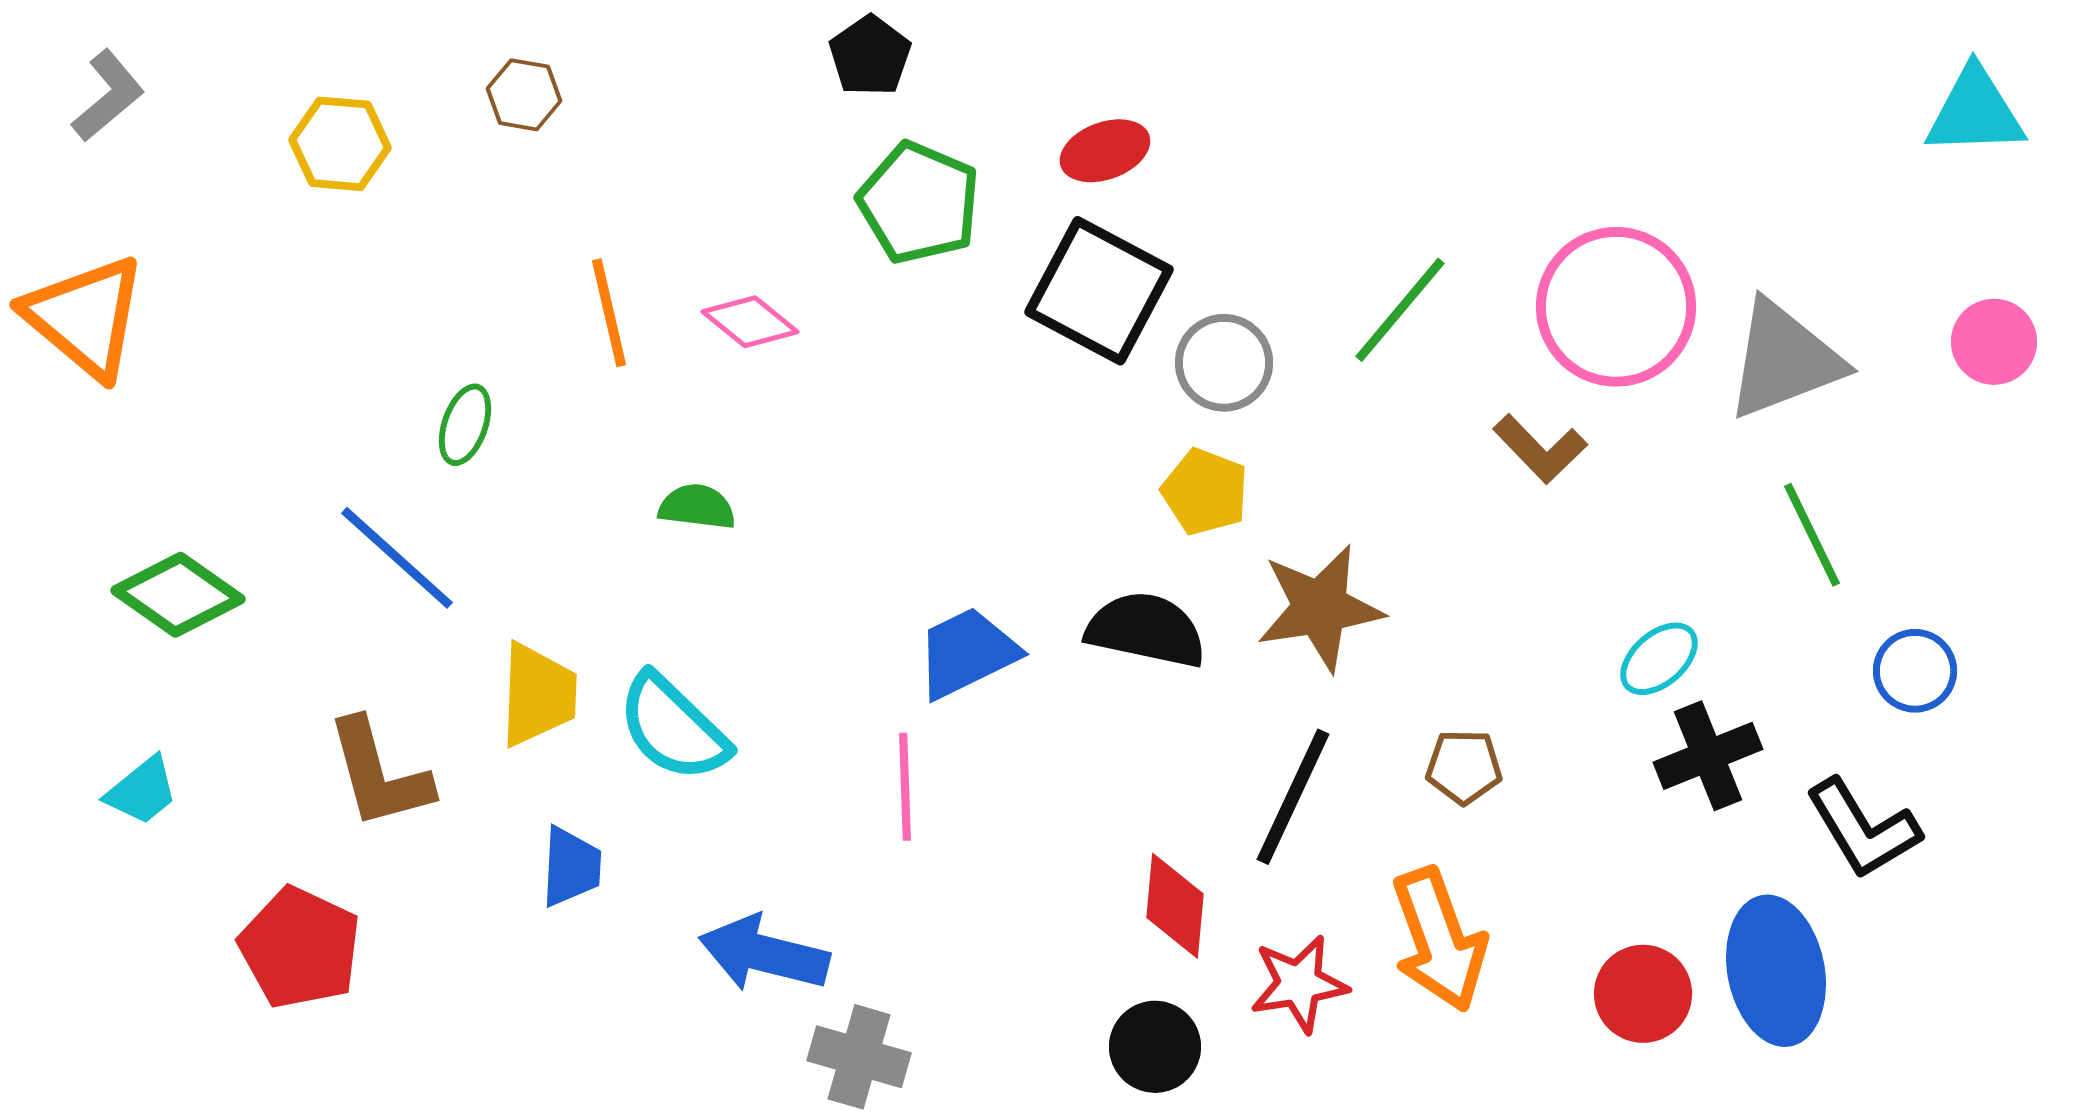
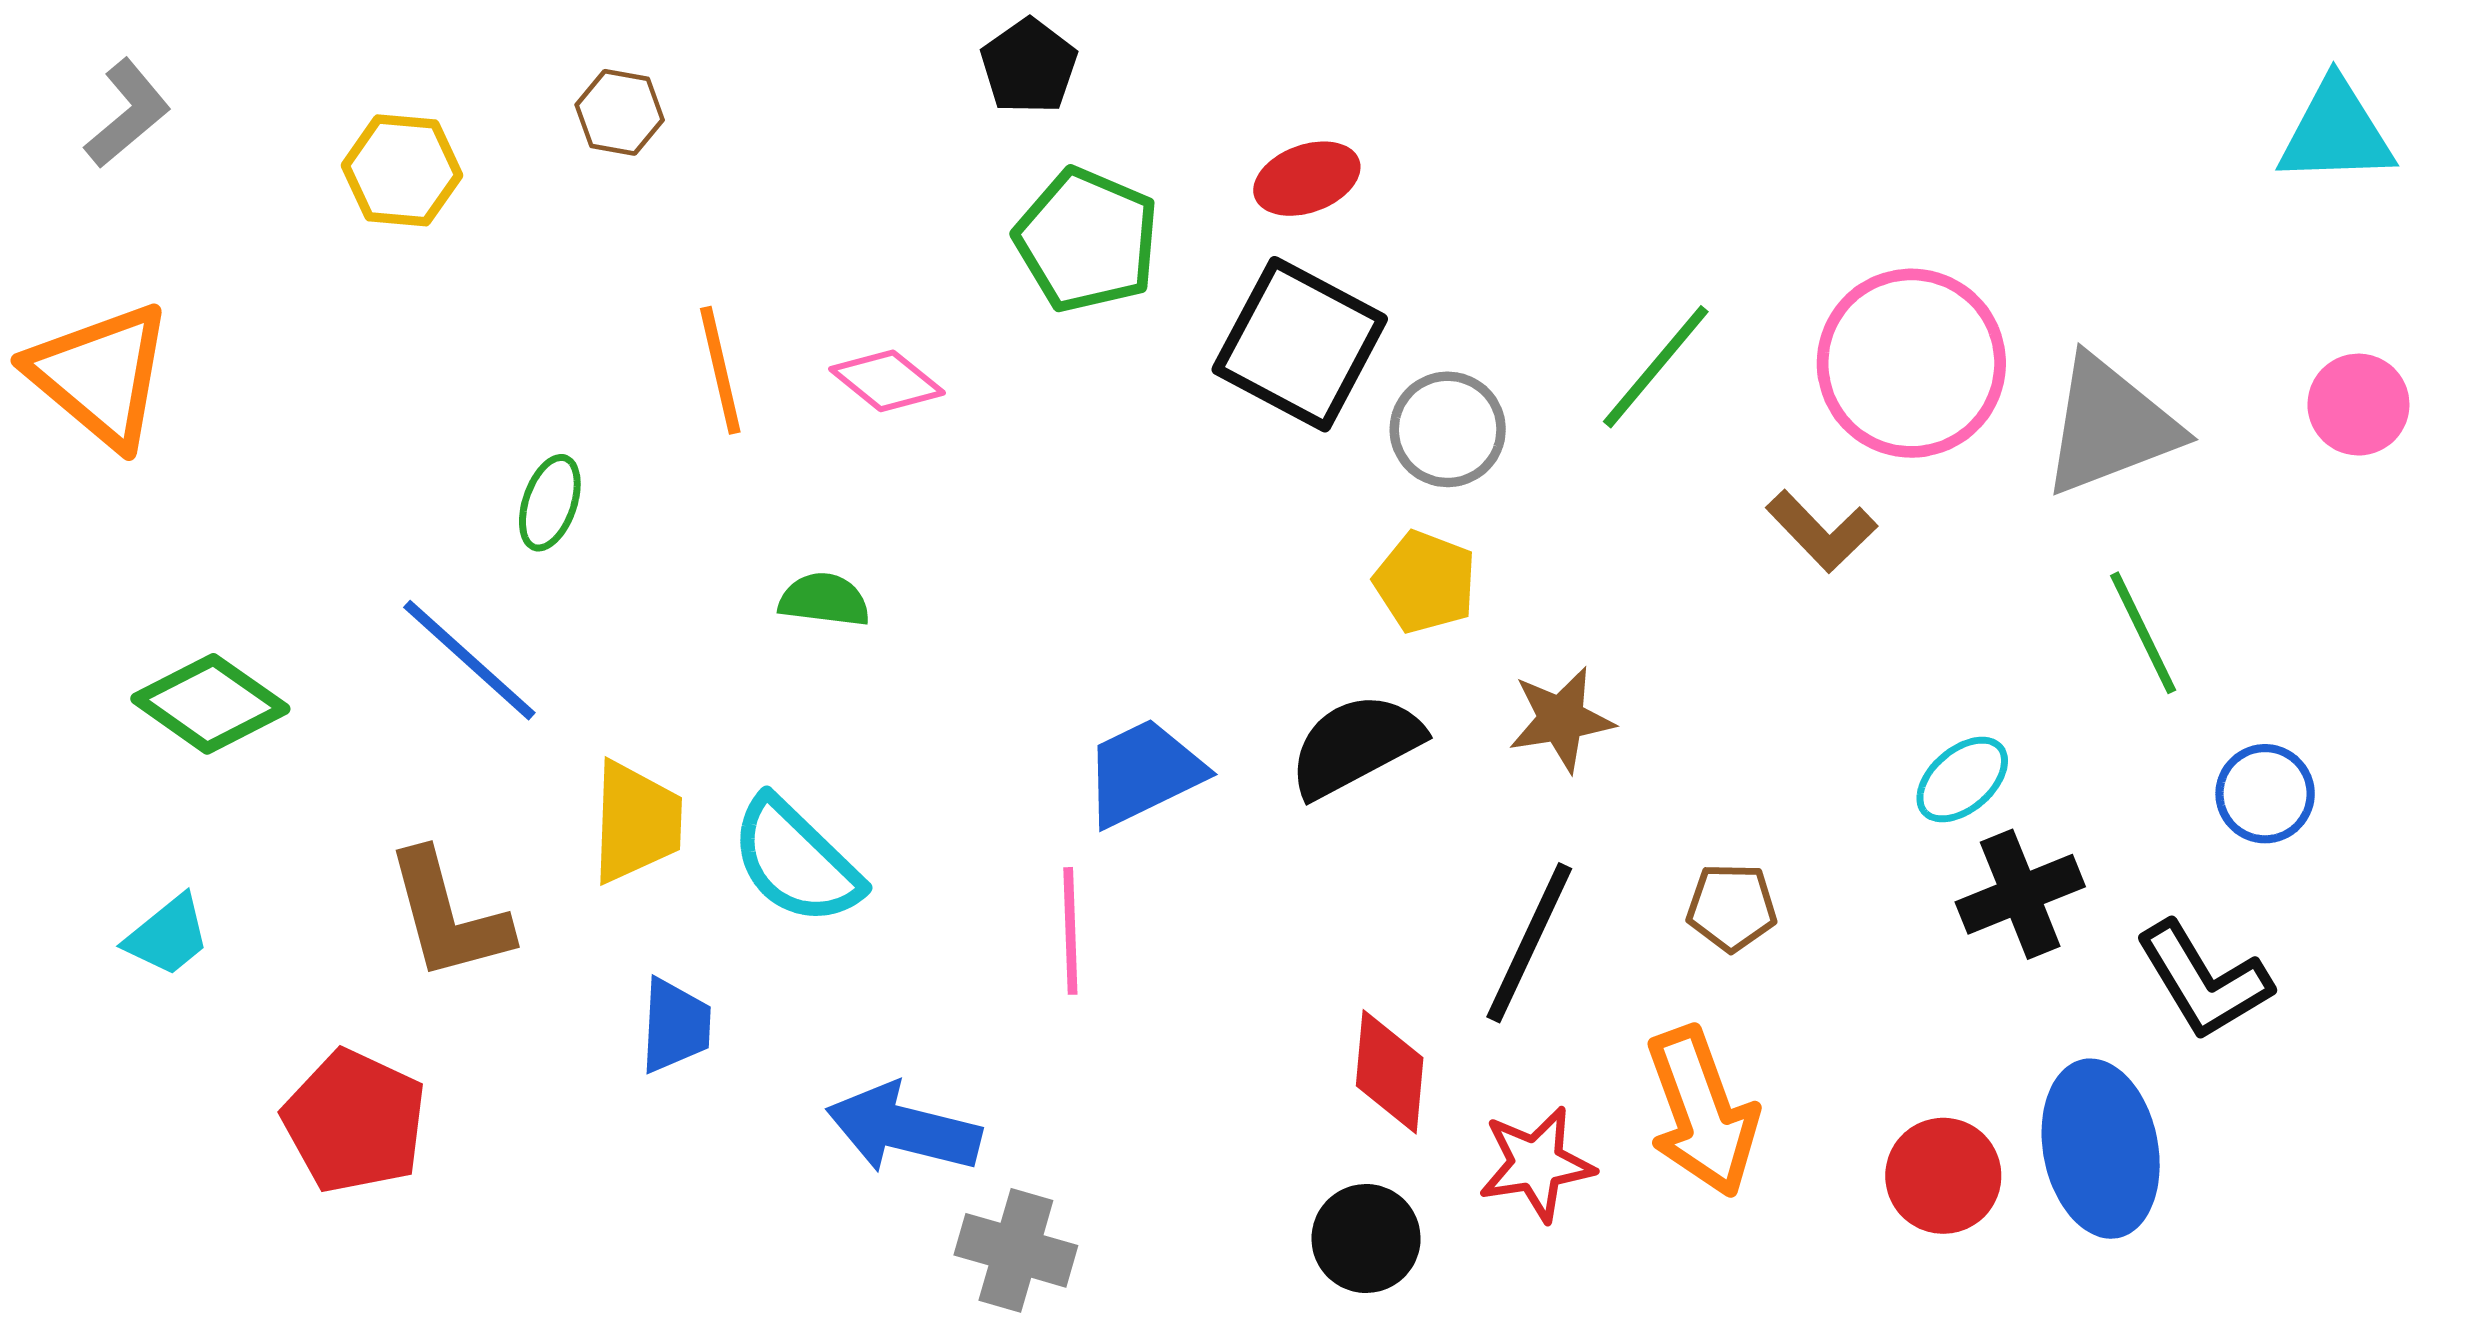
brown star: (1320, 608) -> (1561, 719), size x0.7
black semicircle: (1146, 630) -> (1355, 745), turned -40

